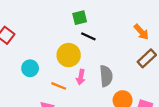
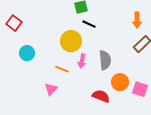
orange arrow: (141, 32) -> (137, 20), turned 42
cyan circle: (30, 68) -> (27, 53), moved

